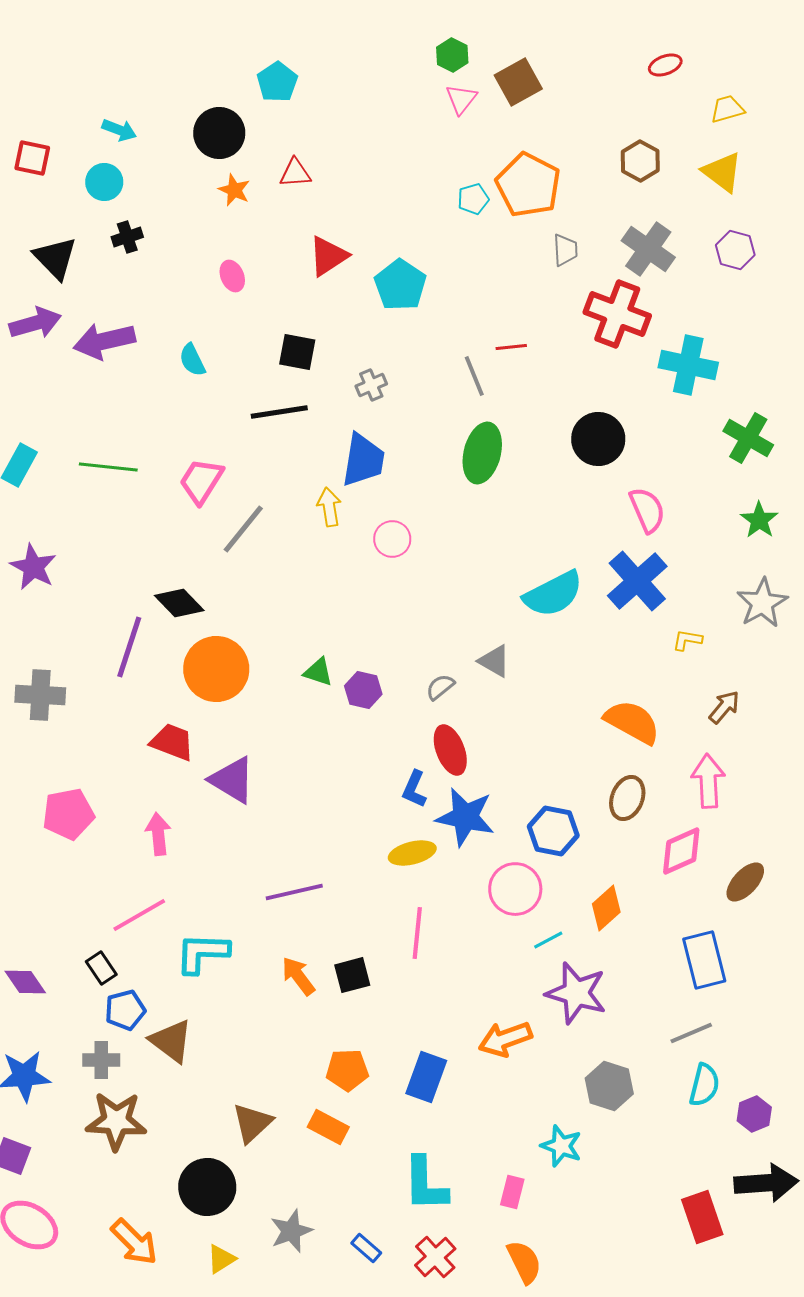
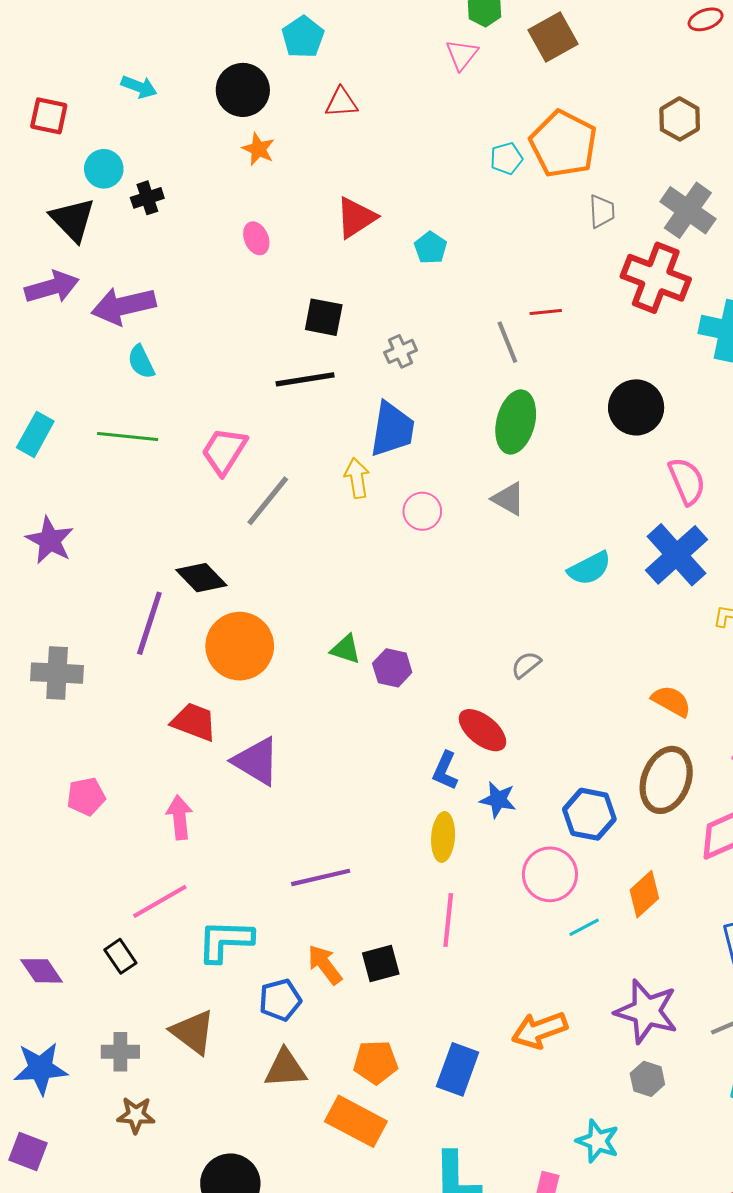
pink triangle: (461, 99) -> (462, 55), moved
red triangle: (295, 173) -> (341, 102), moved
cyan circle: (104, 182) -> (104, 169), moved
cyan pentagon: (400, 285) -> (431, 248), size x0.6
cyan semicircle: (192, 360) -> (141, 362), moved
cyan semicircle: (553, 594) -> (589, 568), size x0.7
gray triangle: (494, 661) -> (508, 499), moved
gray semicircle: (440, 687) -> (526, 665), moved
orange semicircle: (632, 722) -> (671, 701), size x0.7
red ellipse: (450, 750) -> (482, 730), turned -30
brown ellipse: (627, 798) -> (666, 780), size x1.4
pink pentagon: (68, 814) -> (86, 797), size x0.7
blue star: (465, 817) -> (498, 800), size x0.6
yellow ellipse: (412, 853) -> (443, 837), turned -72
purple star: (576, 993) -> (646, 1011), moved
blue pentagon: (125, 1010) -> (280, 1000), moved
gray hexagon: (609, 1086) -> (647, 1079), size x0.7
brown star: (116, 1121) -> (136, 1115), size x0.6
brown triangle: (252, 1123) -> (285, 1068), moved, turned 39
orange rectangle: (328, 1127) -> (356, 1121), size x1.4

